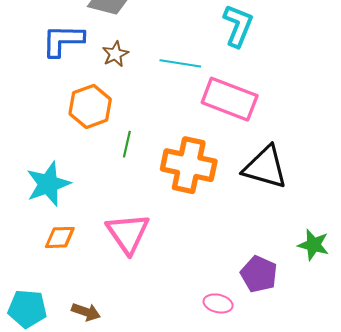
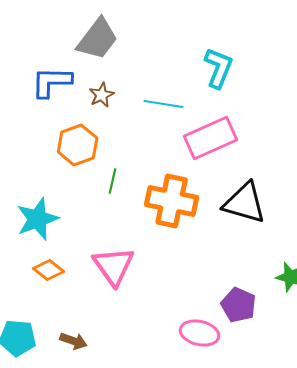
pink rectangle: (230, 99) -> (211, 138), turned -45
orange diamond: (60, 237) -> (49, 270), turned 40
pink ellipse: (218, 303) -> (200, 333), size x1.4

